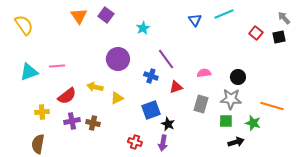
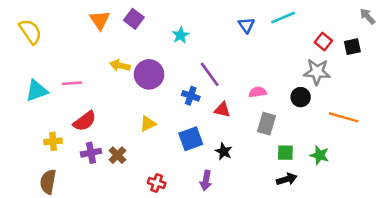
gray arrow: (284, 18) -> (368, 16), moved
yellow arrow: (95, 87) -> (120, 66), moved
red triangle: (176, 87) -> (222, 110), turned 32
gray star: (231, 99) -> (317, 72), moved
gray rectangle: (201, 104) -> (266, 124), moved
orange line: (272, 106) -> (344, 117), moved
brown cross: (93, 123) -> (117, 155), turned 32
black star: (168, 124) -> (224, 151), moved
red cross: (135, 142) -> (157, 183), moved
black arrow: (236, 142) -> (287, 179), moved

